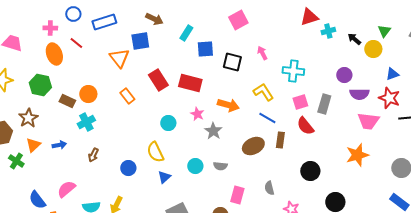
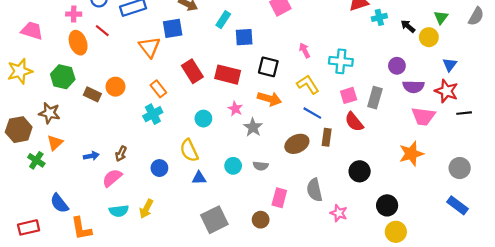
pink arrow: (262, 53) -> (305, 50), moved
black square: (232, 62) -> (268, 67), moved
blue triangle: (392, 74) -> (450, 65), turned -32
brown star: (28, 118) -> (49, 113), turned -30
cyan cross: (86, 122) -> (153, 114), moved
blue arrow: (59, 145) -> (91, 156), moved
blue triangle: (164, 177) -> (199, 178), turned 40
gray semicircle: (269, 188) -> (314, 190), size x1.5
pink semicircle: (66, 189) -> (112, 178), moved

